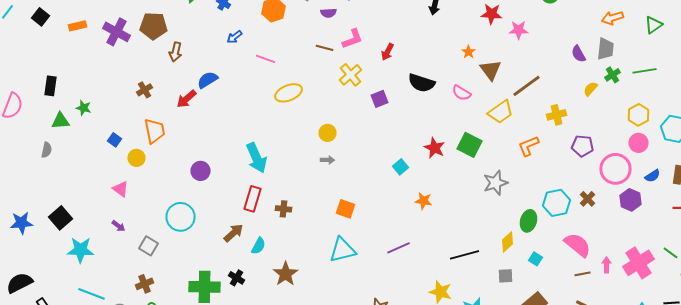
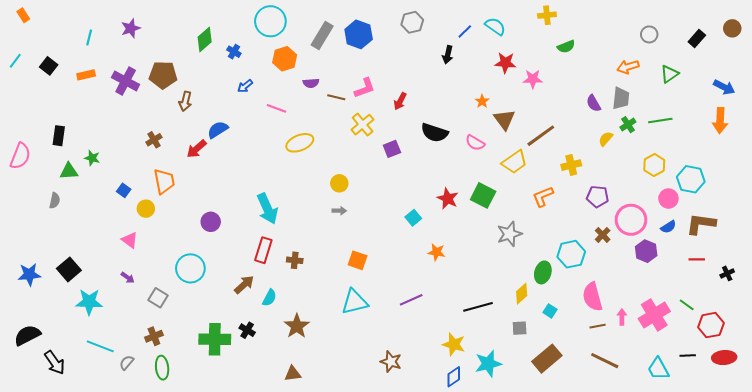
purple semicircle: (328, 13) -> (311, 83), moved
pink circle: (638, 143) -> (668, 199), moved
brown cross: (588, 199) -> (603, 235), moved
pink semicircle: (578, 245) -> (592, 297), turned -144

